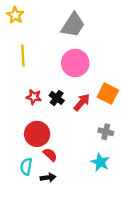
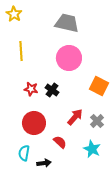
gray trapezoid: (73, 25) -> (67, 23), turned -110
red arrow: (82, 102) -> (75, 117), moved
gray cross: (106, 132) -> (97, 121), turned 32
red semicircle: (50, 155) -> (60, 142), moved

